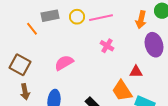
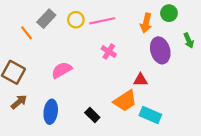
gray rectangle: (50, 16) -> (46, 19), turned -36
orange trapezoid: (122, 91) -> (125, 101), turned -90
brown arrow: (25, 92) -> (19, 102), turned -119

